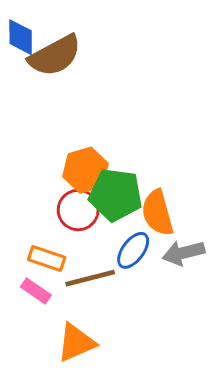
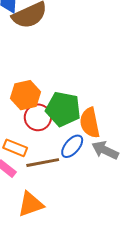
orange hexagon: (86, 170) -> (25, 95), moved
gray arrow: (184, 253) -> (105, 150), turned 36

